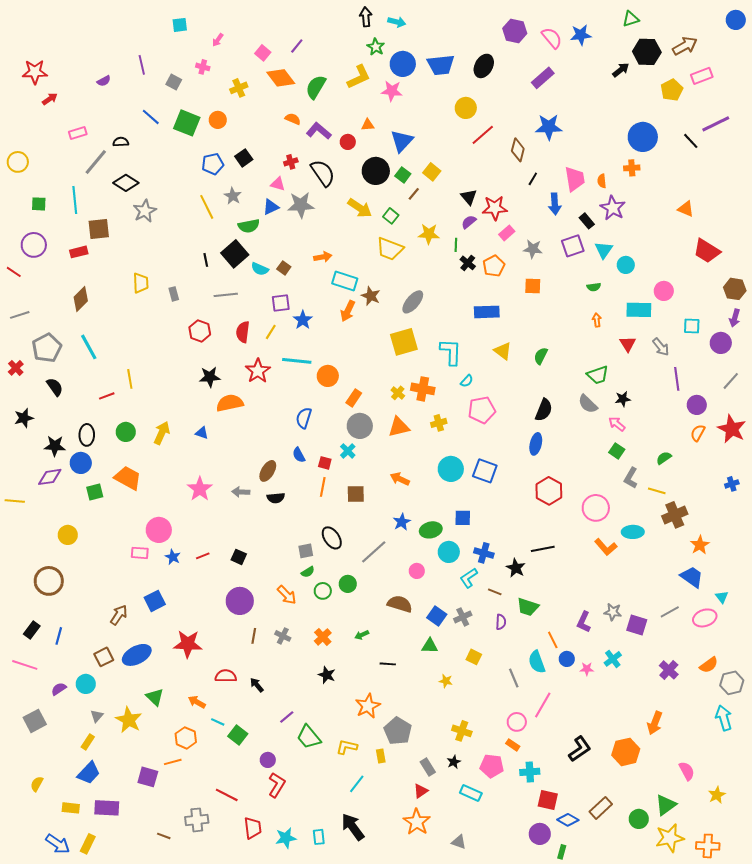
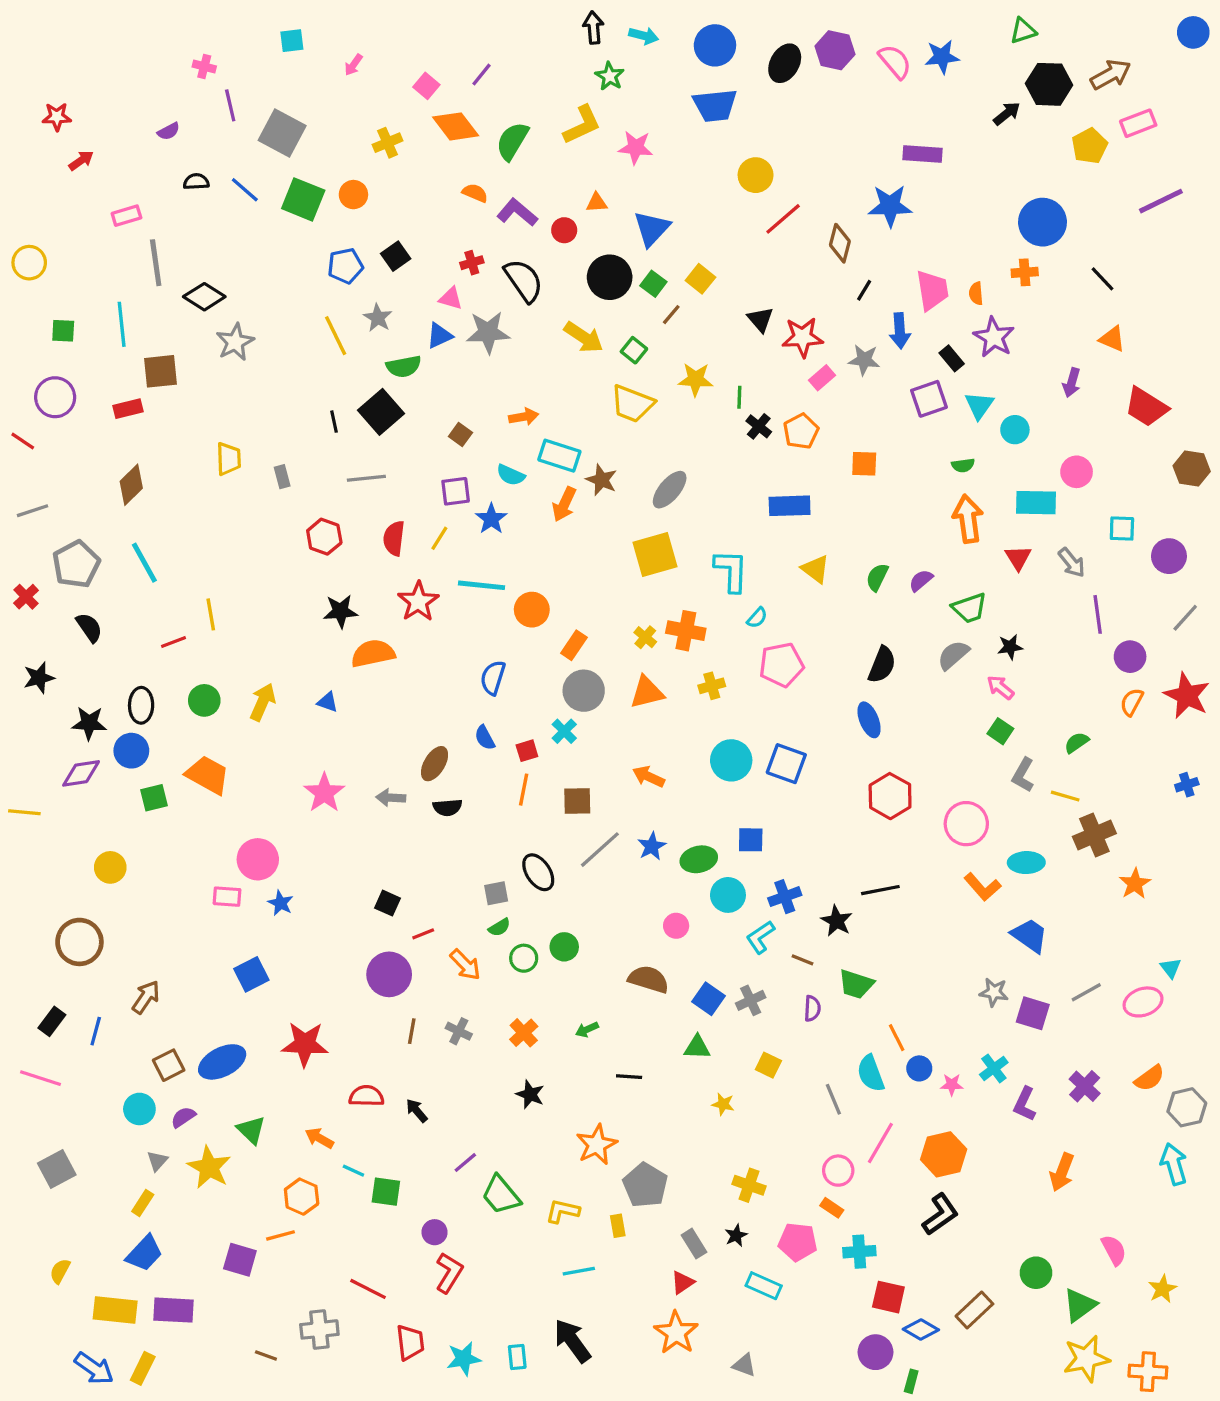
blue circle: (403, 64) -> (715, 45), moved
black ellipse: (484, 66) -> (785, 63), moved
pink cross: (203, 67) -> (204, 66), moved
red star: (35, 72) -> (57, 117), size x0.7
purple rectangle: (543, 78) -> (923, 154), moved, turned 45
gray square: (174, 82) -> (282, 133), size x1.8
black line: (691, 141) -> (1102, 279), moved
black semicircle: (121, 142) -> (196, 182), moved
gray line: (96, 162) -> (156, 263), turned -48
purple semicircle: (469, 222) -> (921, 580), moved
gray star: (533, 249) -> (864, 360), moved
cyan semicircle: (260, 269) -> (511, 475), moved
purple arrow: (735, 318) -> (1072, 383), moved
orange arrow: (597, 320) -> (968, 519), size x2.0
gray semicircle: (588, 404) -> (953, 655), turned 95
blue ellipse: (536, 444) -> (869, 720), turned -35
red square: (325, 463) -> (527, 751), turned -32
gray line: (374, 552) -> (600, 850), moved
blue cross: (484, 553) -> (785, 897), turned -36
red line: (203, 556) -> (423, 934), moved
blue trapezoid: (692, 577) -> (1030, 935), moved
brown arrow: (119, 615) -> (146, 997), moved
purple L-shape: (584, 622) -> (1025, 1104), moved
purple semicircle: (59, 689) -> (183, 1117), moved
green square: (238, 735) -> (386, 1192), turned -30
orange hexagon: (626, 752) -> (944, 1154), moved
cyan line: (357, 784) -> (579, 1271), turned 42
yellow rectangle: (71, 808) -> (115, 1310), size x1.5
green circle: (639, 819) -> (1036, 1273), moved

